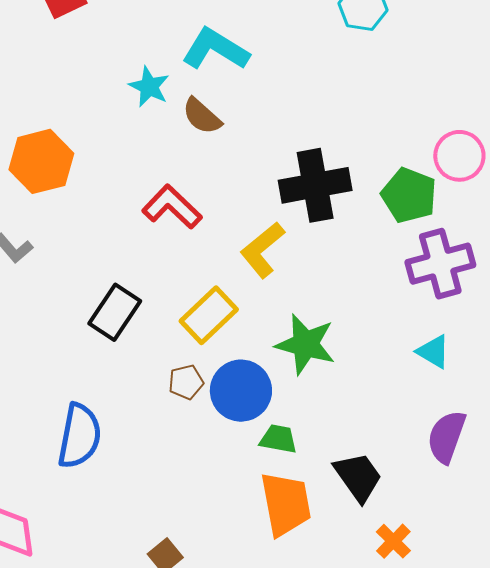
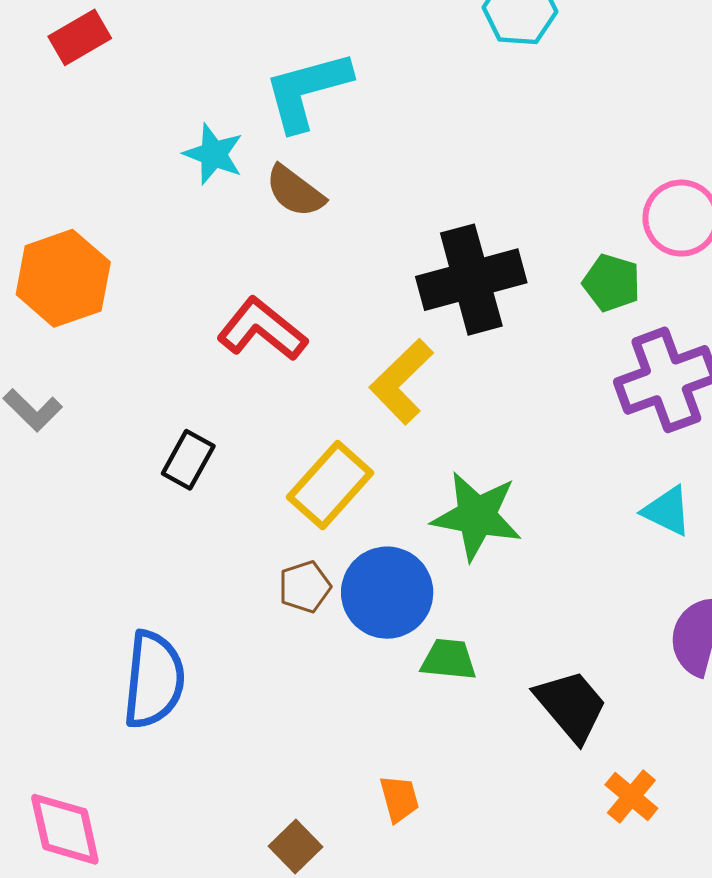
cyan L-shape: (216, 49) -> (307, 91), turned -42
green pentagon: (409, 195) -> (612, 283), size x0.7
black rectangle: (115, 312) -> (188, 460), moved, size x0.7
orange trapezoid: (286, 504) -> (399, 799), moved, size x0.5

